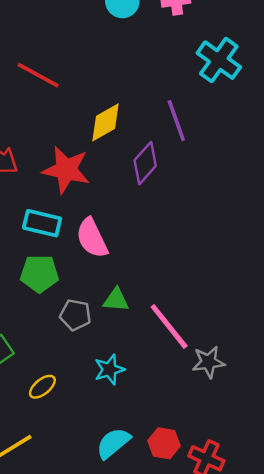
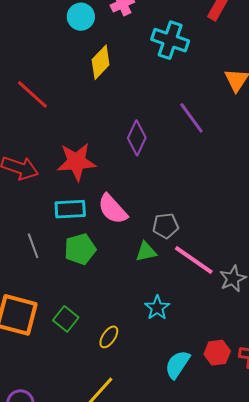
red line: (38, 75) -> (32, 94), turned 30
purple line: (176, 121) -> (191, 118), moved
yellow diamond: (105, 122) -> (101, 62), moved
gray pentagon: (75, 315) -> (166, 226), moved

